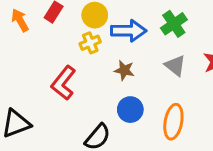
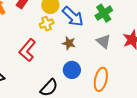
blue arrow: (129, 31) -> (73, 16), turned 40

